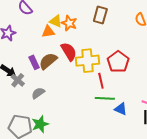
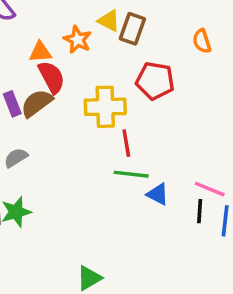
yellow triangle: (56, 21) -> (109, 21), moved
red semicircle: (69, 52) -> (52, 77), moved
red pentagon: (118, 62) -> (155, 81), moved, turned -30

